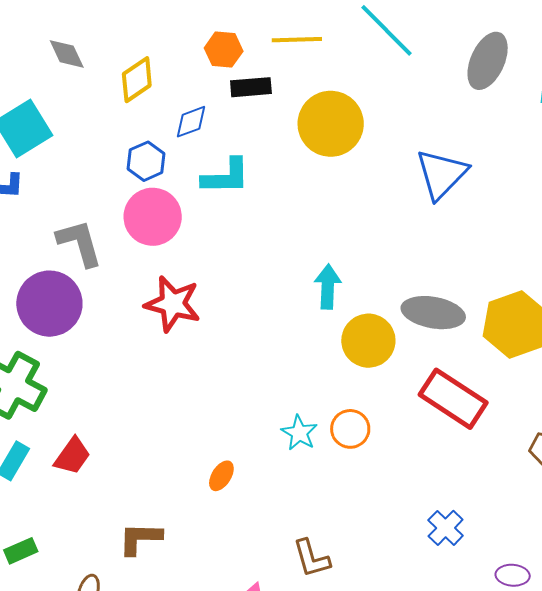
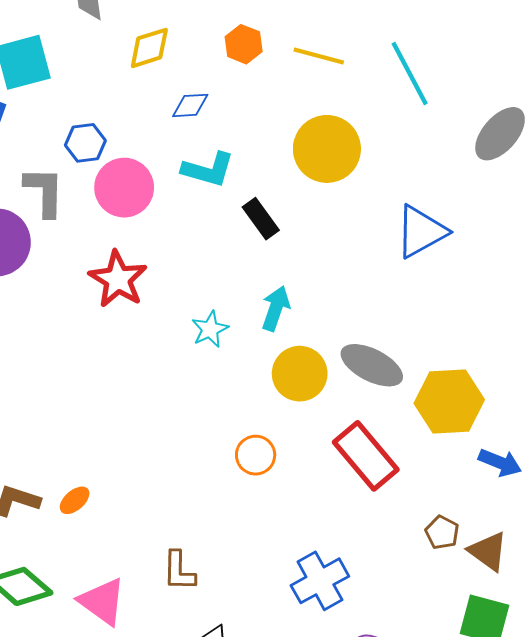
black rectangle: (251, 87) -> (261, 219), moved, turned 42
blue hexagon: (146, 161) -> (85, 143), moved
cyan star: (299, 433) -> (210, 329), moved
orange ellipse: (221, 476) -> (75, 500), moved
blue cross: (446, 528) -> (320, 581), size x1.5

